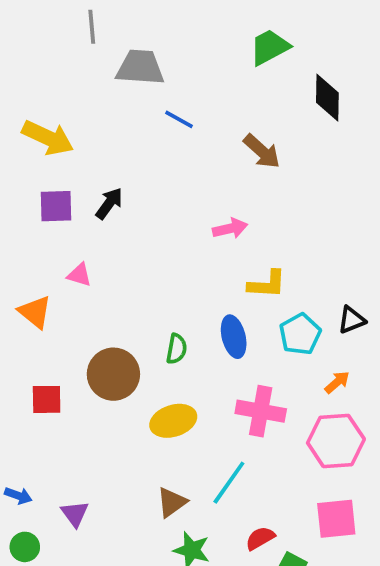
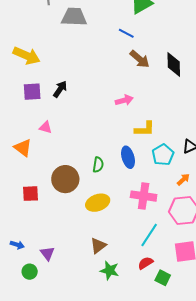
black diamond: (327, 98) -> (174, 65), moved
blue line: (179, 119) -> (126, 33), moved
cyan line: (229, 483) -> (149, 235), moved
green circle: (25, 547) -> (30, 272), moved

